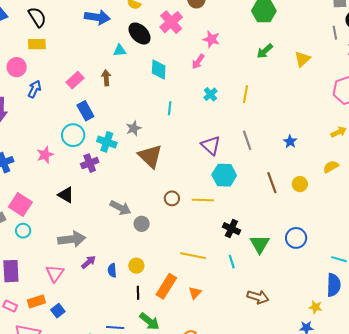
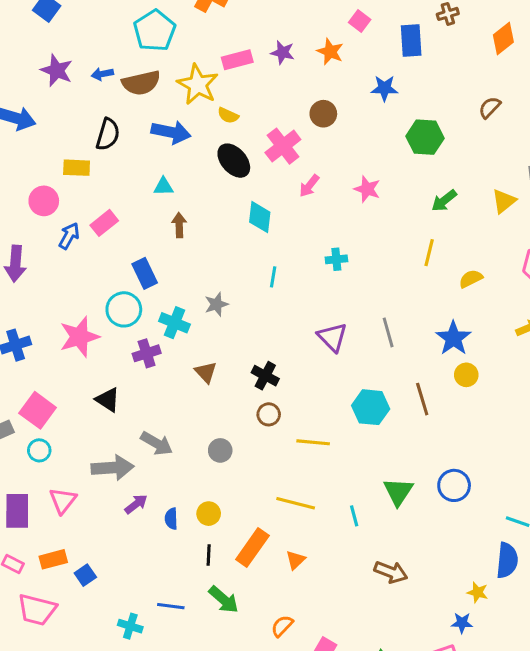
black semicircle: (37, 17) -> (108, 134), moved, turned 45
pink star: (211, 39) -> (367, 189), moved
cyan triangle: (120, 50) -> (163, 187), moved
green arrow: (265, 51) -> (444, 201), moved
yellow triangle: (302, 59) -> (504, 201), moved
pink arrow: (198, 62) -> (309, 186), moved
pink rectangle: (75, 80) -> (104, 223), moved
cyan cross: (210, 94) -> (336, 259), turned 32
yellow line: (246, 94) -> (429, 253), moved
blue star: (290, 142) -> (453, 338), size x1.6
pink star: (45, 155) -> (79, 337), size x1.5
brown triangle: (150, 156) -> (206, 372), moved, size x0.6
yellow semicircle: (331, 167) -> (471, 279), moved
cyan hexagon: (224, 175) -> (371, 407), moved
yellow circle: (300, 184) -> (466, 375), moved
yellow line: (203, 200) -> (313, 442), moved
gray arrow: (120, 208) -> (157, 443), moved
black cross: (231, 229) -> (265, 376), moved
pink triangle: (55, 273) -> (63, 501), moved

